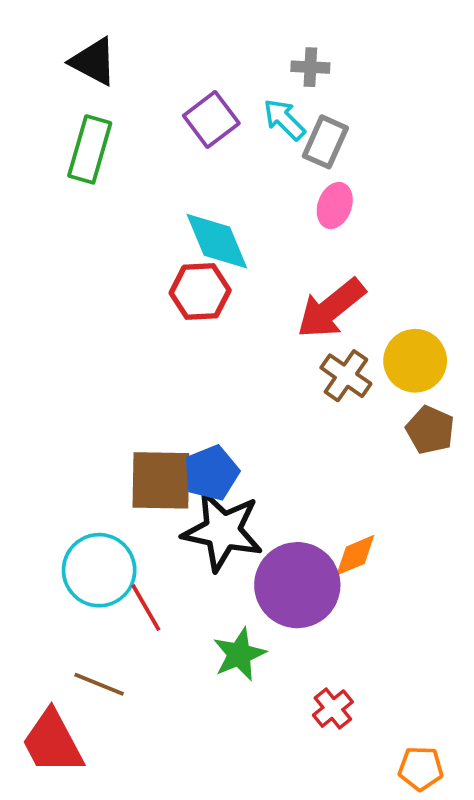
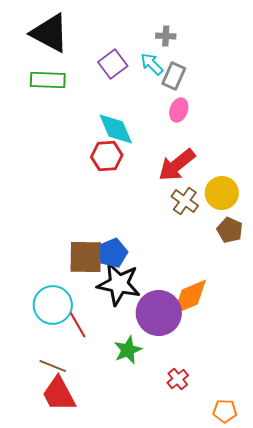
black triangle: (94, 62) -> (50, 33), size x1.5
green rectangle: (90, 149) -> (48, 80), turned 76
orange diamond: (355, 555) -> (190, 297), size x1.6
red trapezoid: (52, 742) -> (59, 394), moved

